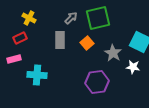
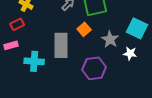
gray rectangle: (60, 40) -> (61, 45), moved, size x1.4

